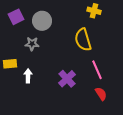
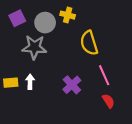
yellow cross: (94, 11) -> (68, 15), moved
gray star: (32, 44) -> (34, 47), size x1.6
yellow rectangle: (10, 64) -> (11, 83), moved

